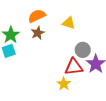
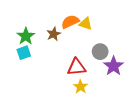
orange semicircle: (37, 16) -> (70, 22), moved
red triangle: (74, 67) -> (76, 67), moved

